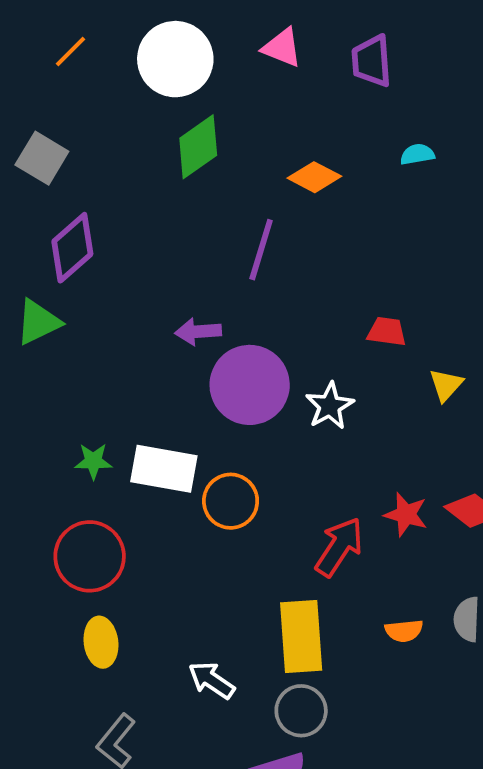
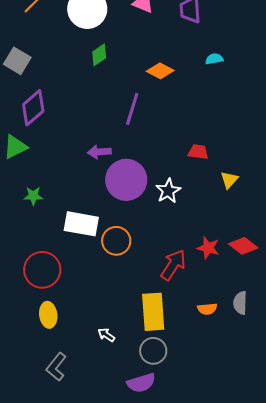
green diamond: (198, 147) -> (99, 55), size x0.7
green star: (93, 461) -> (33, 196), moved
white arrow: (212, 680) -> (106, 335), size x0.7

